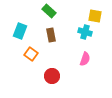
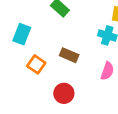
brown rectangle: (51, 35) -> (69, 55), moved, turned -56

